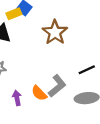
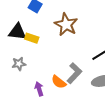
yellow rectangle: (14, 14) -> (32, 38), moved, turned 48

